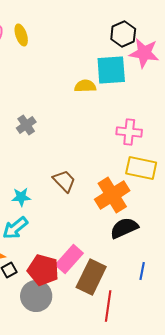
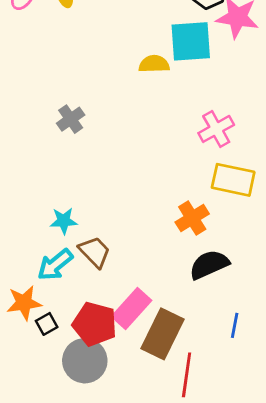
pink cross: (129, 132) -> (216, 129), turned -35
brown trapezoid: (64, 181) -> (95, 252), moved
orange cross: (112, 195) -> (192, 218), size x0.7

